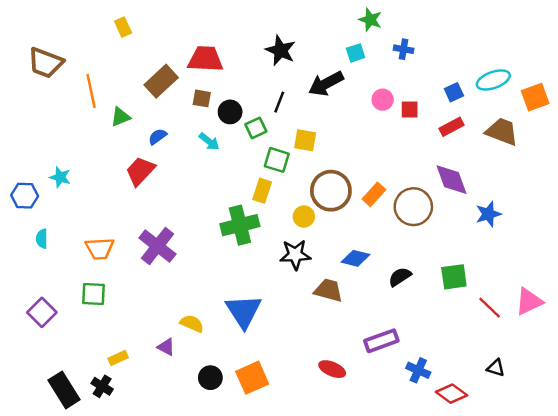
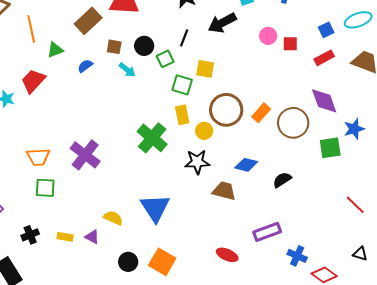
brown square: (202, 98) -> (114, 47), moved
red trapezoid: (140, 171) -> (33, 81), moved
yellow rectangle: (262, 191) -> (182, 115), moved, turned -30
green cross: (240, 225) -> (152, 138), turned -36
green square: (454, 277) -> (330, 148), moved
green square: (93, 294) -> (45, 188), moved
yellow rectangle: (118, 358) -> (65, 237), moved, turned 35
orange square: (252, 378) -> (162, 262), turned -36
black cross: (102, 386) -> (30, 235), moved, turned 36

